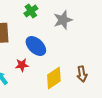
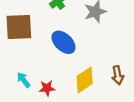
red star: (22, 65) -> (47, 88), moved

